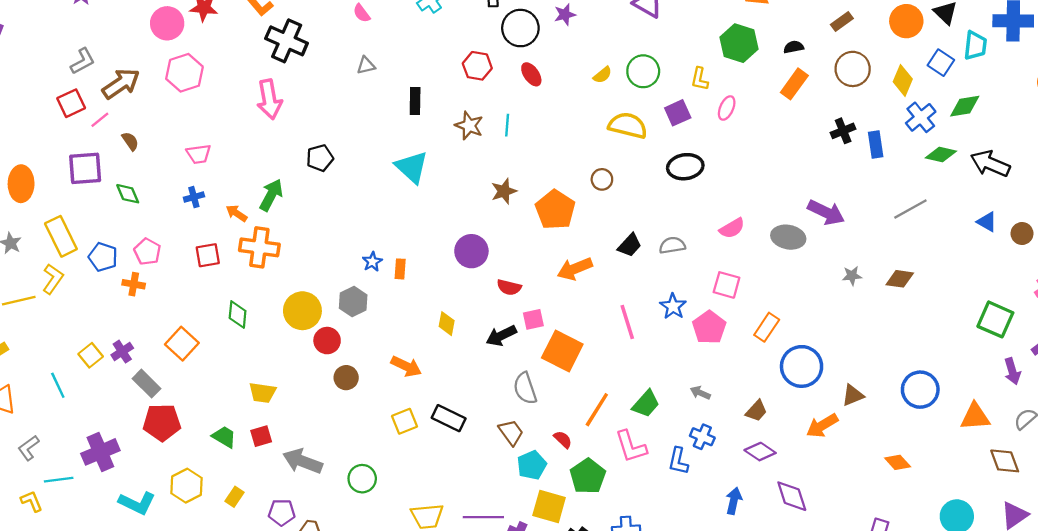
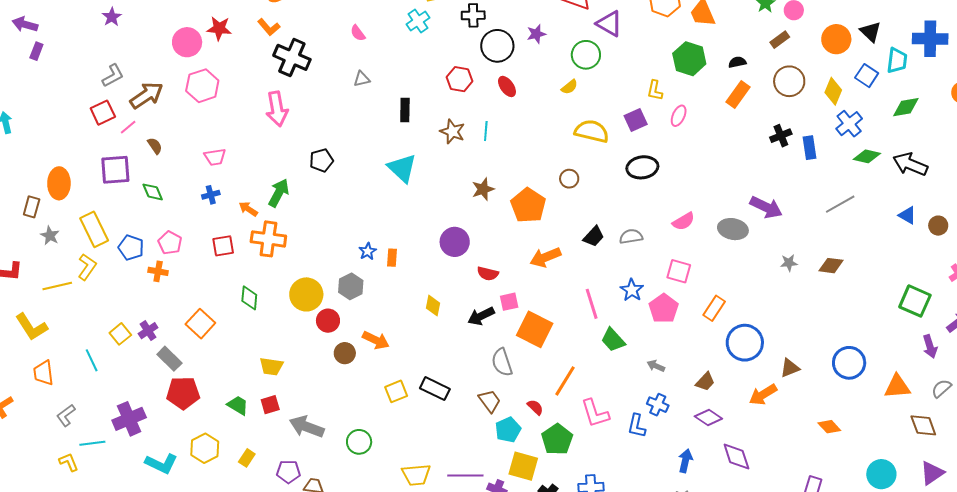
green circle: (643, 71) -> (586, 55), moved
green diamond: (965, 106) -> (906, 107), moved
orange arrow: (406, 366) -> (376, 340), moved
green trapezoid: (646, 404) -> (613, 340), moved, turned 96

